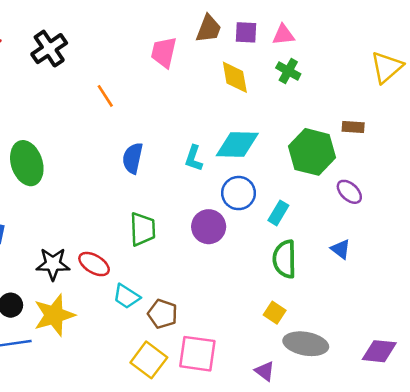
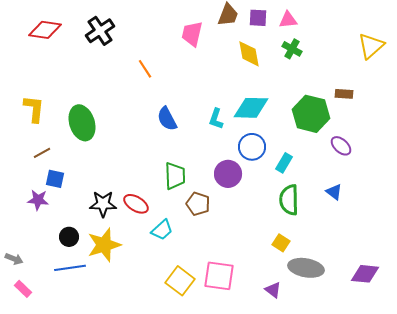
blue semicircle: (133, 158) -> (167, 119), turned -40
cyan trapezoid: (126, 296) -> (162, 230), turned -75
brown pentagon: (163, 314) -> (198, 204), moved

